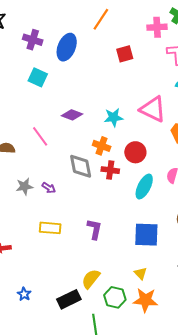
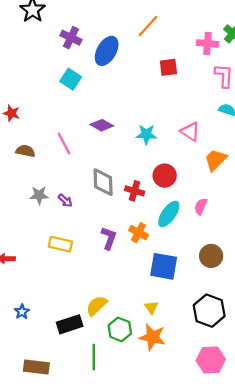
pink triangle: (153, 109) -> (190, 132), size x0.7
orange cross: (102, 146) -> (139, 233), moved
purple L-shape: (94, 229) -> (109, 238), moved

